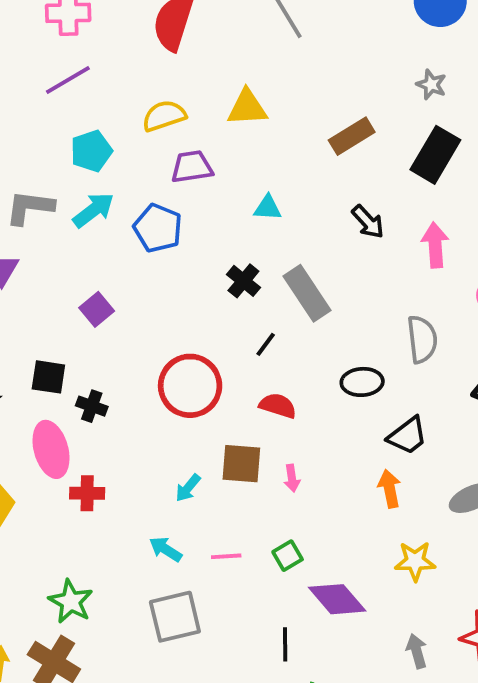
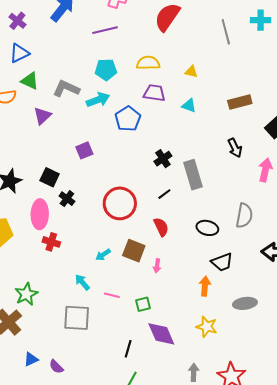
yellow triangle: (247, 108) -> (191, 72), size x0.6
cyan triangle: (268, 208) -> (189, 106), moved
red semicircle: (278, 406) -> (161, 227), turned 30

